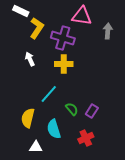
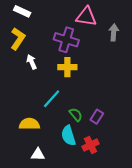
yellow L-shape: (37, 28) -> (18, 39), moved
yellow semicircle: (28, 118) -> (29, 124), turned 78
cyan semicircle: (54, 129) -> (68, 136), moved

